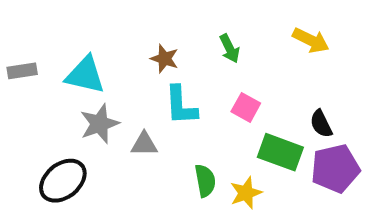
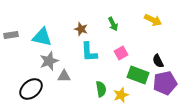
pink square: (246, 107) -> (121, 53), turned 32
gray triangle: (144, 144) -> (64, 76), moved

